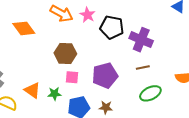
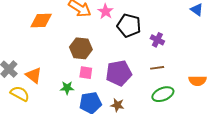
orange diamond: (24, 28) -> (41, 21), turned -60
purple cross: (141, 40) -> (157, 40), size x0.6
orange triangle: (32, 90) -> (34, 75), moved

